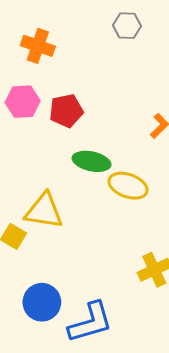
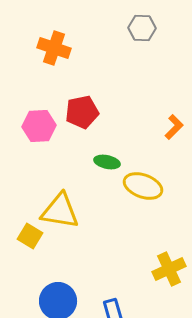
pink hexagon: (23, 102) -> (39, 126), moved
green ellipse: (92, 161) -> (107, 162), size x0.7

